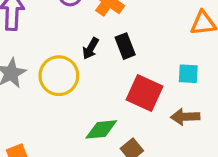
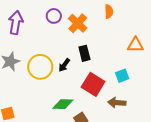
black arrow: (91, 48) -> (64, 65), moved
cyan square: (188, 74) -> (122, 76), turned -32

